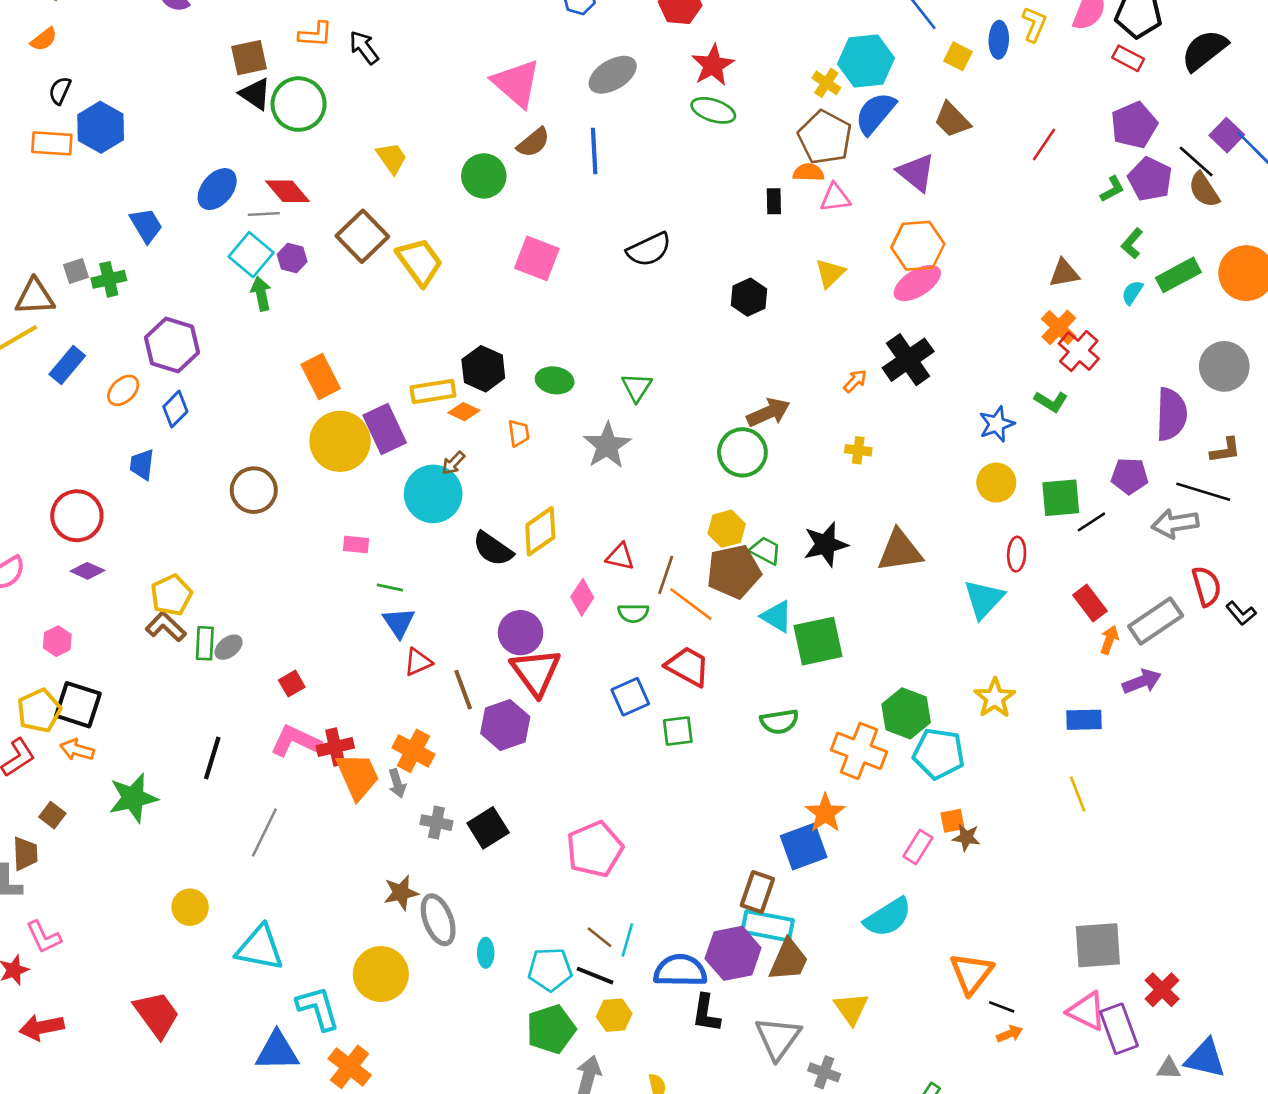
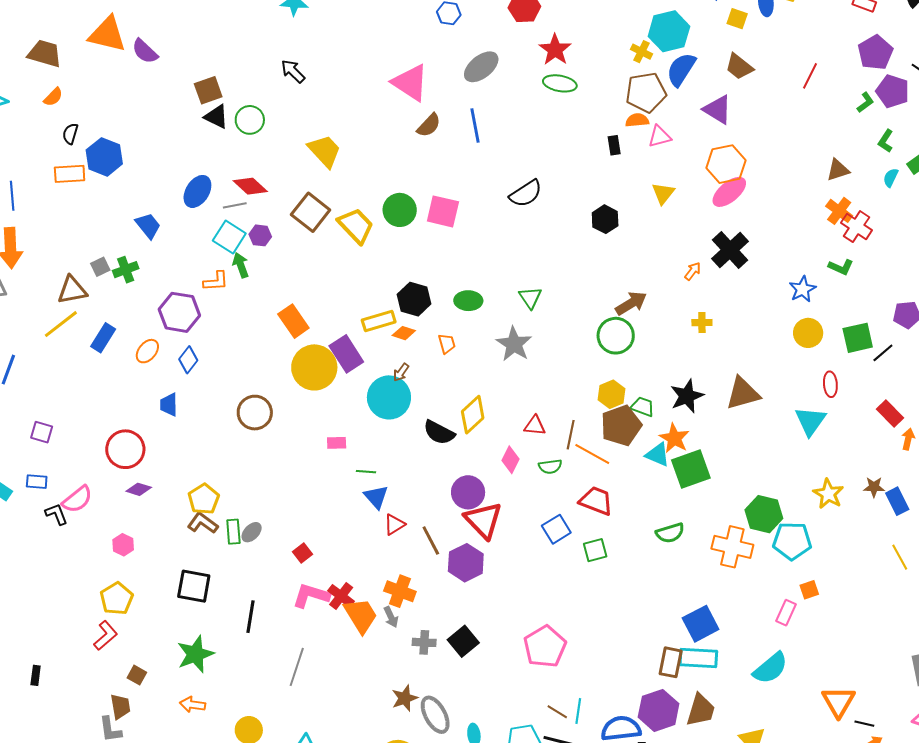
orange L-shape: (315, 34) -> (216, 281), moved
green circle: (299, 104) -> (250, 120), size x0.7
brown pentagon: (825, 137) -> (646, 92), turned -30
yellow trapezoid: (392, 158) -> (325, 151), size x1.4
green circle: (484, 176) -> (400, 210), moved
black square: (78, 705) -> (194, 586), moved
blue rectangle: (1084, 720) -> (897, 501), turned 72
red cross: (335, 747) -> (341, 596), turned -32
orange arrow: (77, 750) -> (192, 705), moved
orange star: (825, 813) -> (674, 438), moved
brown star: (966, 837) -> (874, 487), moved
cyan rectangle: (768, 926) -> (698, 658), moved

